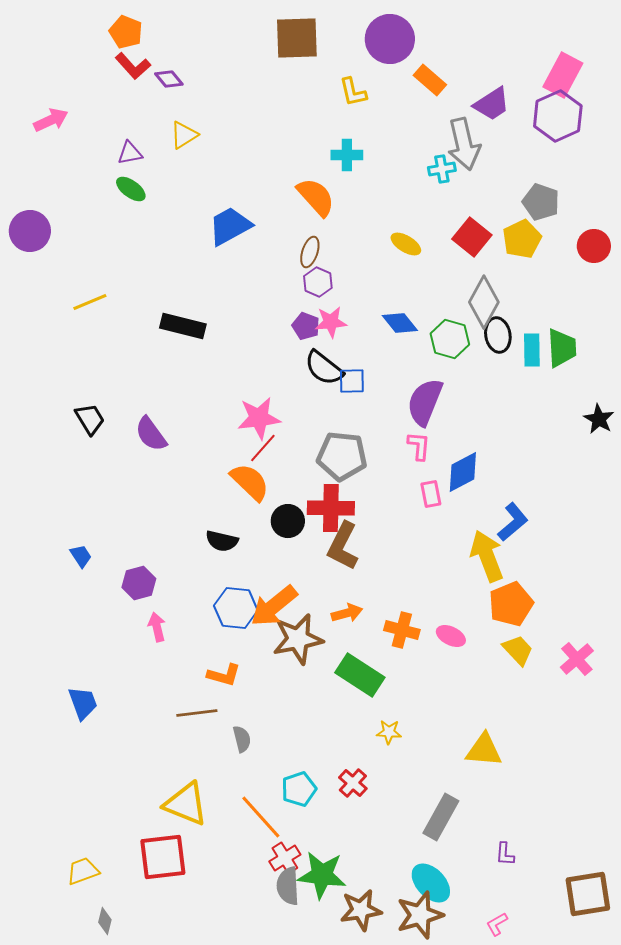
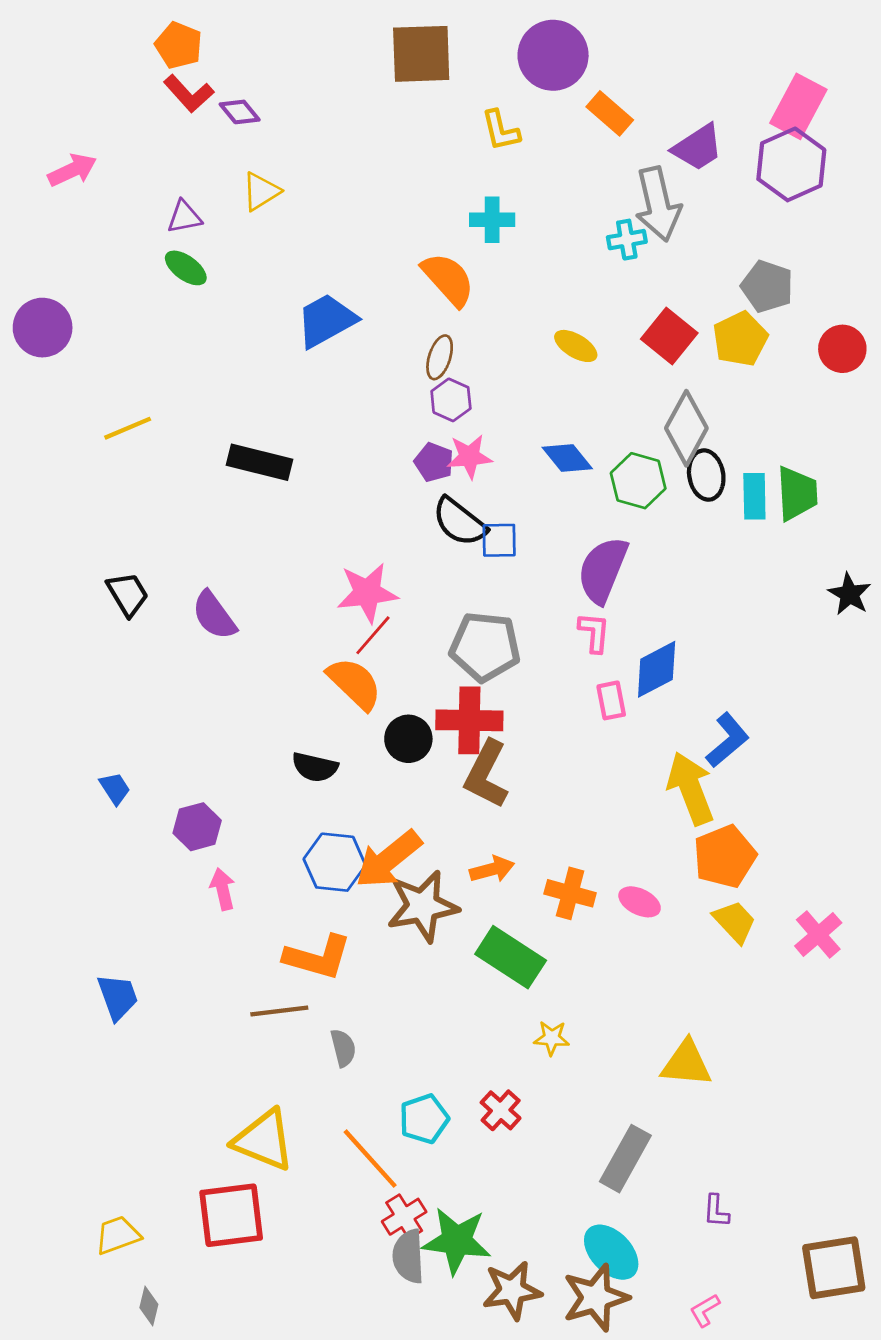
orange L-shape: (224, 675) -> (318, 957), size x1.4

